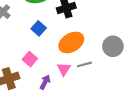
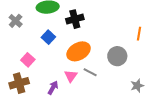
pink square: (30, 59) -> (28, 60), moved
gray line: (84, 64) -> (90, 72), turned 40

